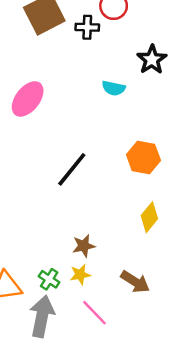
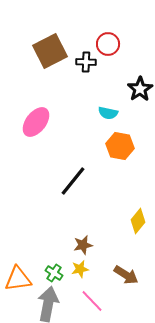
orange hexagon: (143, 157) -> (120, 146), moved

